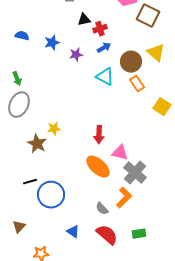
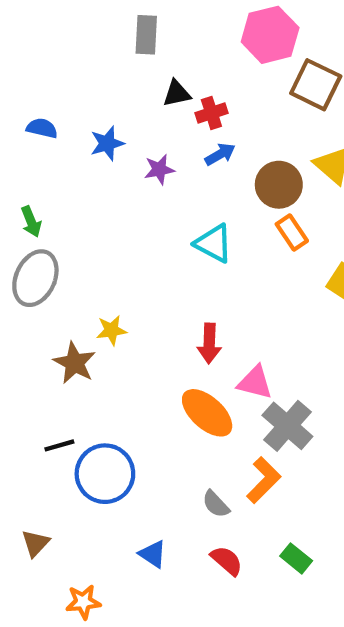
cyan triangle: (105, 77) -> (214, 243), moved
green rectangle: (139, 234) -> (296, 558), turned 48
red semicircle: (107, 235) -> (227, 561), size x0.7

